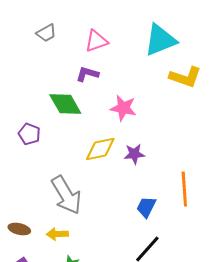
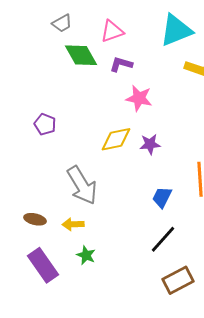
purple L-shape: (87, 74) -> (121, 64), moved
green diamond: (65, 104) -> (81, 55), moved

